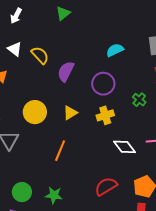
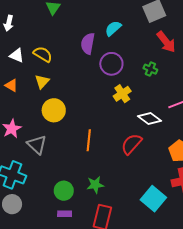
purple semicircle: (66, 71) -> (88, 44), moved
yellow triangle: (70, 113) -> (42, 82), moved
red semicircle: (106, 186) -> (131, 144), moved

